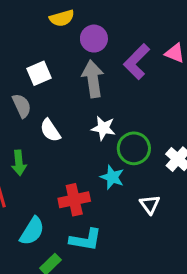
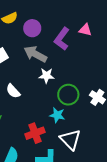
gray arrow: (93, 79) -> (35, 54), turned -45
white star: (103, 128) -> (46, 76), moved
white triangle: (150, 204) -> (70, 140), moved, size x1.6

